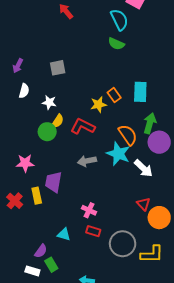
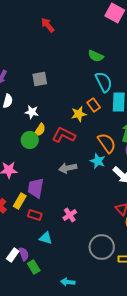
cyan semicircle: (119, 20) -> (104, 82), moved
cyan star: (118, 154) -> (98, 161), size x0.7
yellow rectangle: (37, 196) -> (20, 201), turned 42
pink cross: (89, 210) -> (70, 215), turned 32
red rectangle: (93, 231) -> (35, 215), moved
purple semicircle: (41, 251) -> (24, 254), turned -56
white rectangle: (32, 271) -> (13, 255), moved, turned -72

